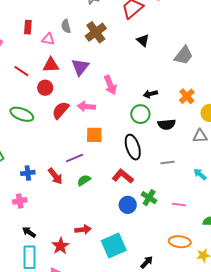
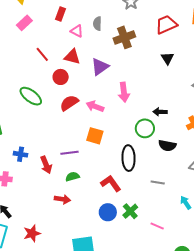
red arrow: (83, 230) -> (62, 199), moved

